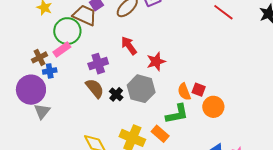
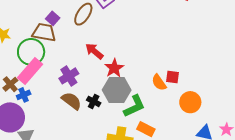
pink rectangle: (62, 49) -> (30, 71), size x1.5
red star: (156, 62) -> (114, 68), moved
orange circle: (213, 107) -> (190, 102), moved
green L-shape: (177, 114) -> (134, 106), moved

